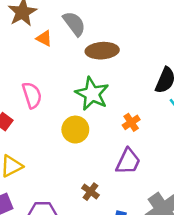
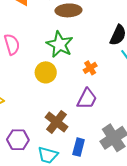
brown cross: (90, 192) -> (57, 122), size x1.6

